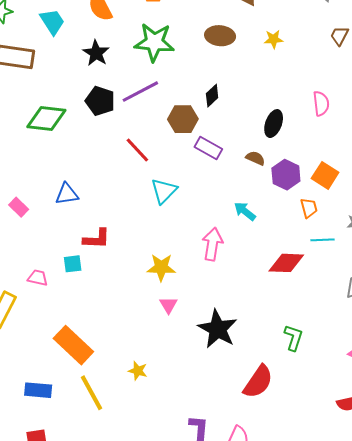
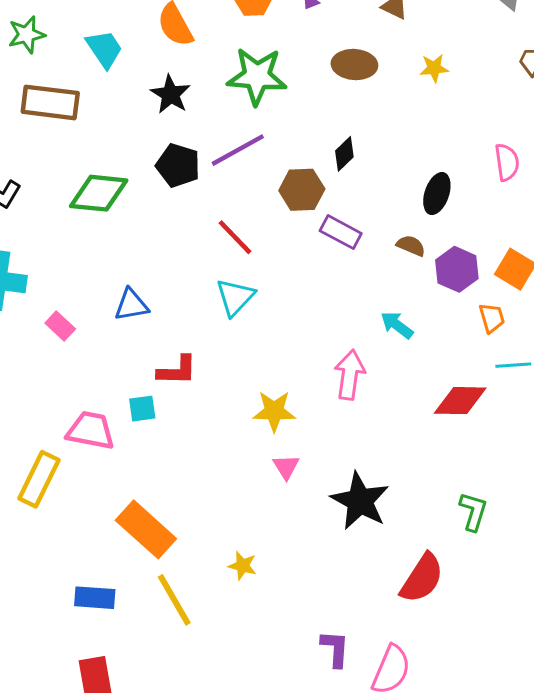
cyan triangle: (164, 191) -> (235, 297), moved
pink trapezoid: (38, 278) -> (91, 430), size x1.6

